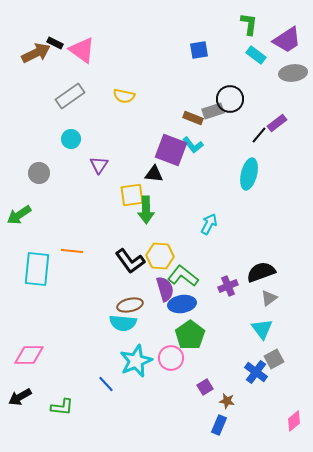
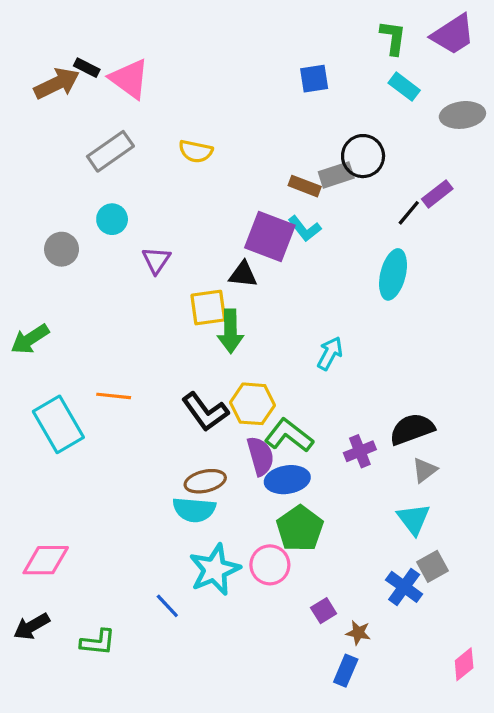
purple trapezoid: (287, 40) -> (453, 34), moved
gray circle: (39, 173) -> (62, 249), moved
cyan rectangle: (37, 269) -> (58, 424), turned -36

